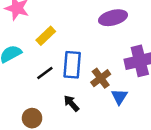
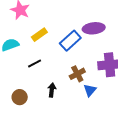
blue rectangle: (72, 65) -> (70, 41), moved, turned 35
black arrow: (71, 103) -> (52, 90), turned 40

